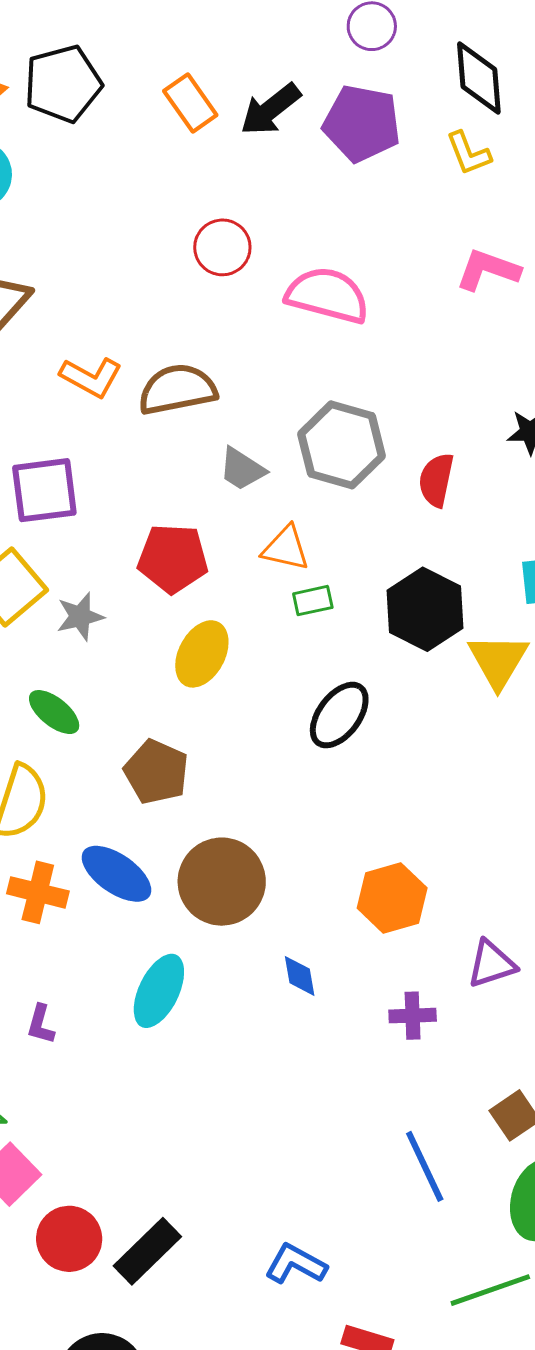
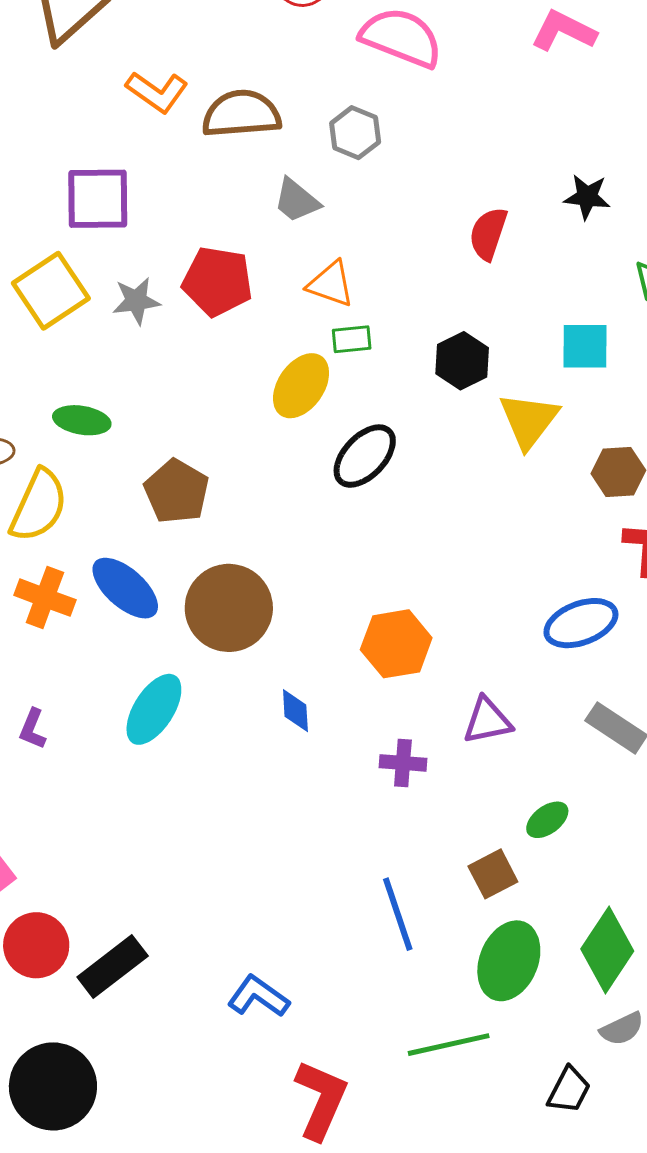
gray hexagon: (342, 445) -> (355, 133), moved, size x0.6
black hexagon: (425, 609) -> (462, 361), size x0.7
gray star: (80, 616) -> (136, 301), moved
yellow ellipse: (202, 654) -> (301, 386), moved
green ellipse: (54, 712) -> (82, 420), turned -36

